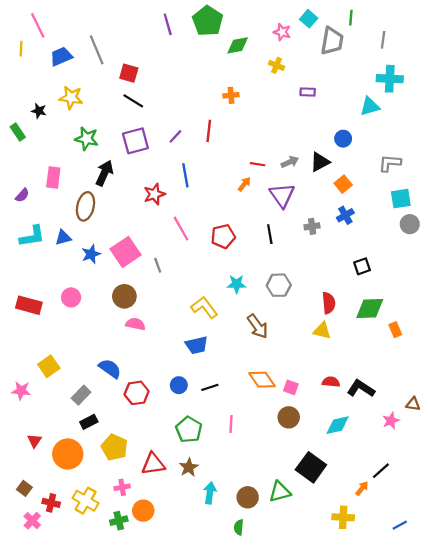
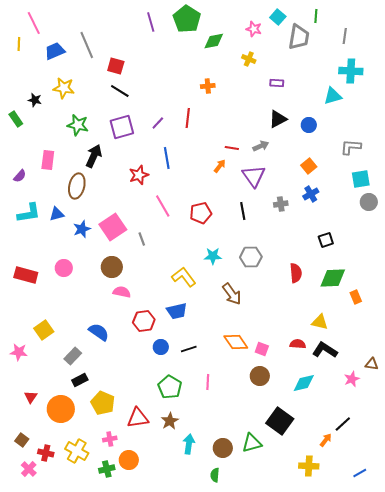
black triangle: (320, 162) -> (278, 119), moved
yellow triangle: (322, 331) -> (320, 322), moved
red hexagon: (137, 393) -> (144, 321), moved

